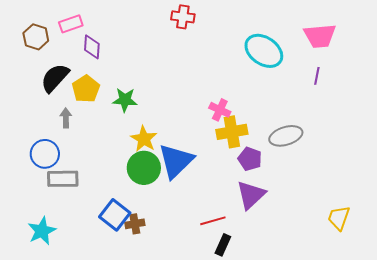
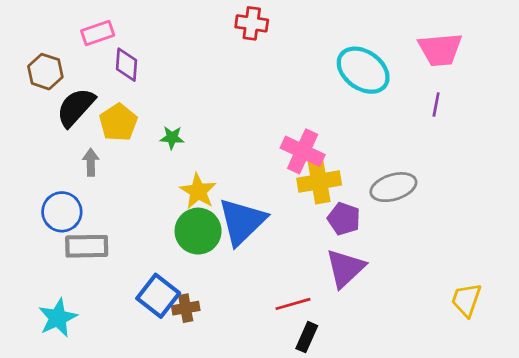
brown hexagon: (36, 37) -> (45, 72), moved
green star: (125, 100) -> (172, 138), size x0.7
pink cross: (220, 110) -> (303, 151), size x1.4

